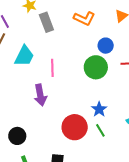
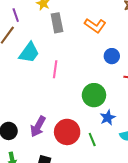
green circle: (96, 67) -> (94, 95), moved
purple arrow: (40, 95) -> (38, 126), moved, turned 30
blue star: (99, 109) -> (108, 118), moved

